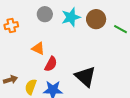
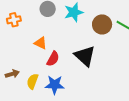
brown circle: (96, 19) -> (102, 24), moved
black triangle: (85, 77) -> (85, 56), moved

